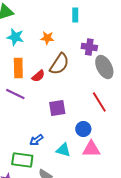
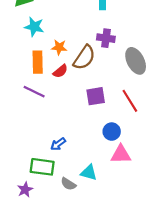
orange star: (47, 38) -> (59, 47), moved
purple cross: (89, 47) -> (106, 38), moved
purple square: (57, 108) -> (96, 96), moved
cyan triangle: (63, 150) -> (89, 173), moved

